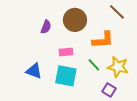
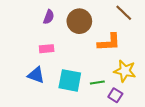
purple semicircle: (46, 27) -> (49, 17), moved
pink rectangle: (66, 52) -> (47, 49), moved
green line: (94, 65) -> (97, 83), moved, turned -56

